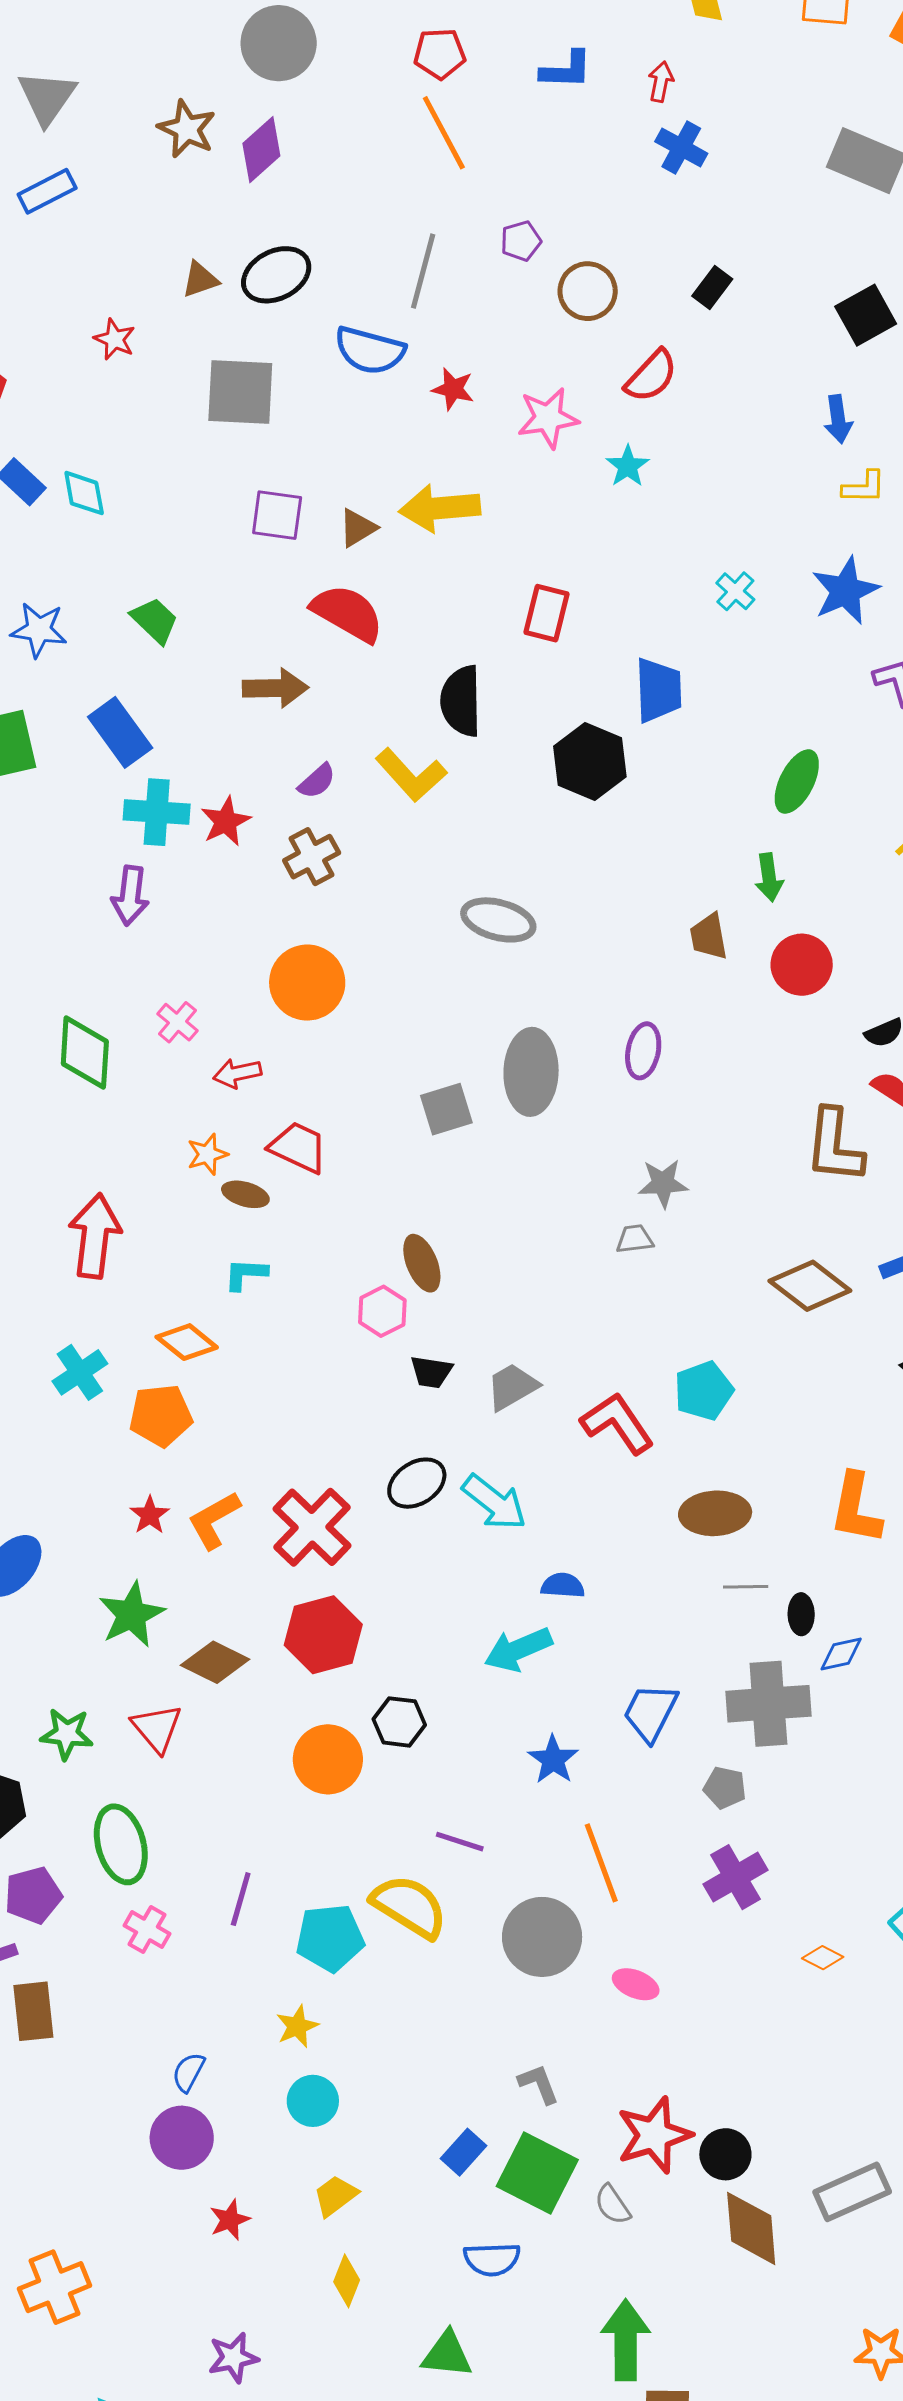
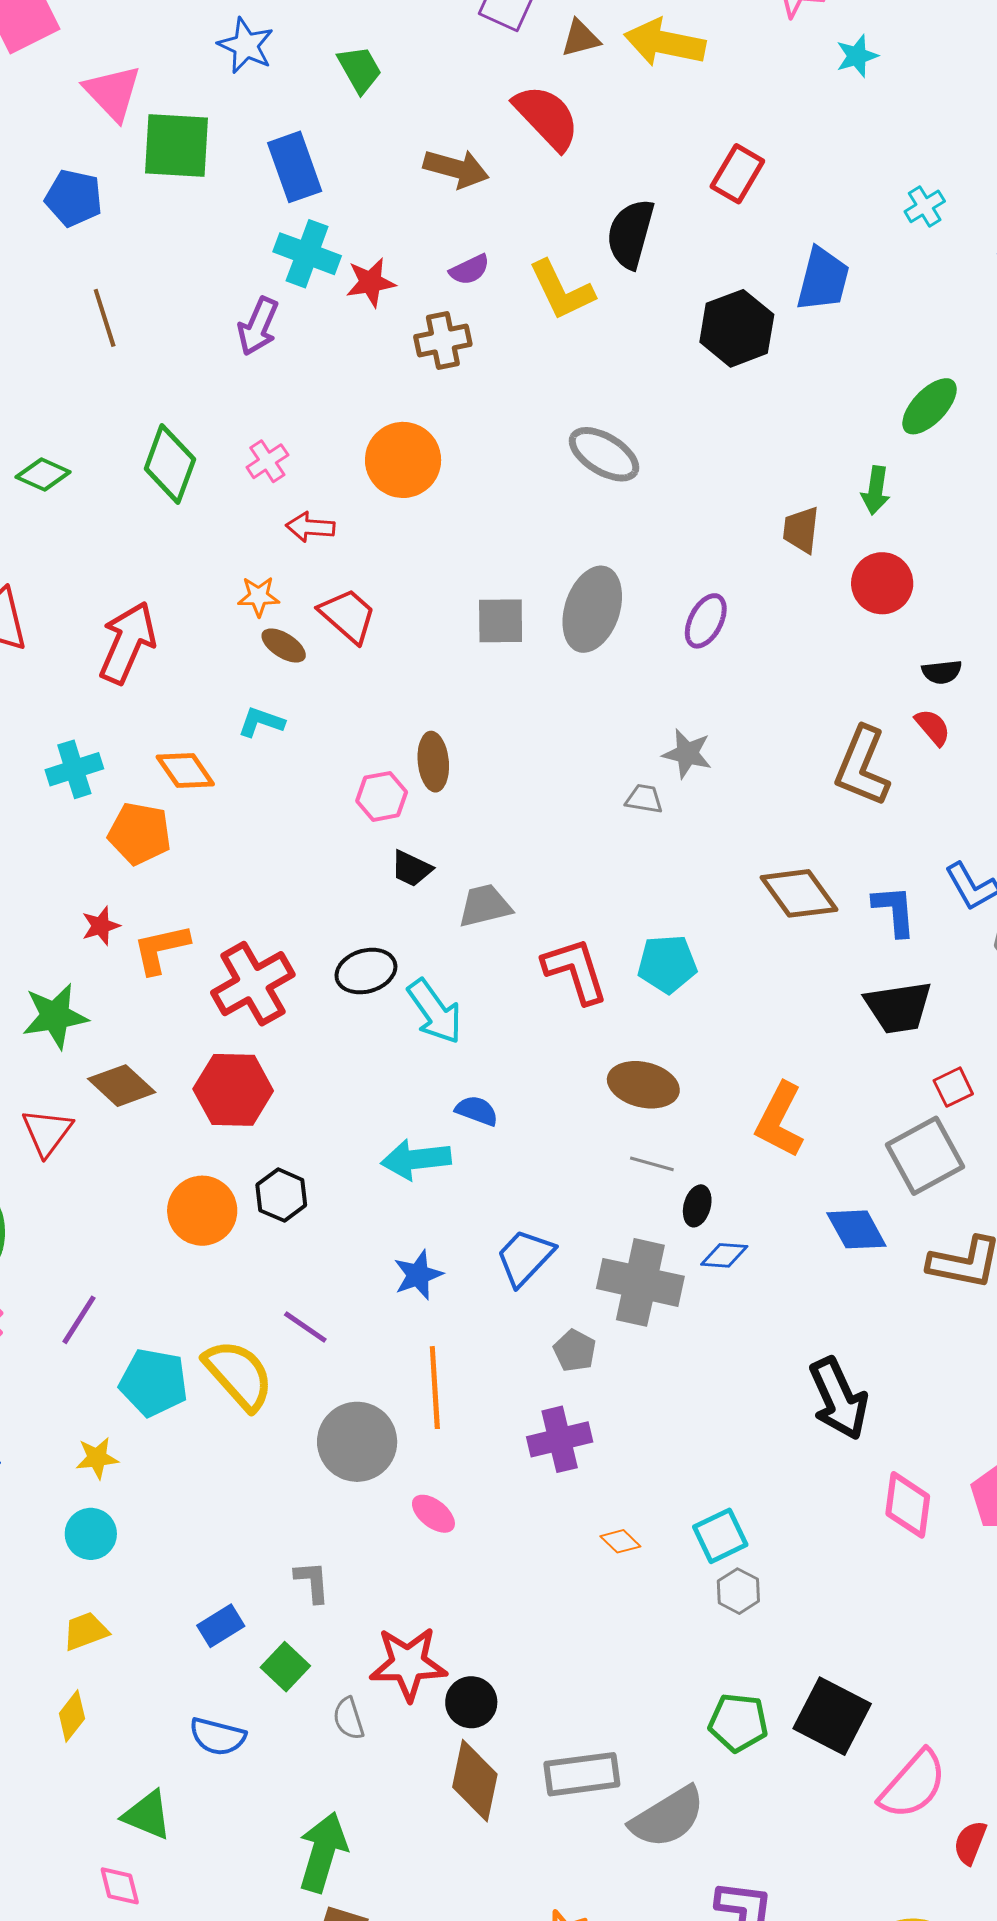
green square: (537, 2173) -> (285, 1667), size x0.6

